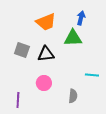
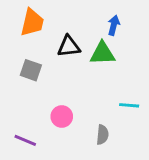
orange trapezoid: (46, 22) -> (32, 22), moved, turned -55
black triangle: (46, 54) -> (69, 46), moved
purple line: (18, 100) -> (25, 140), turned -70

